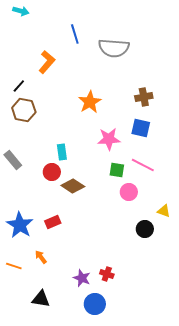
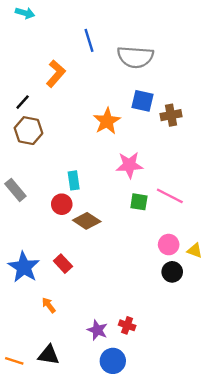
blue square: (141, 128) -> (142, 101), moved
pink circle: (129, 192) -> (169, 245), moved
red rectangle: (53, 222) -> (63, 264), turned 70
orange line: (14, 266) -> (14, 361), moved

